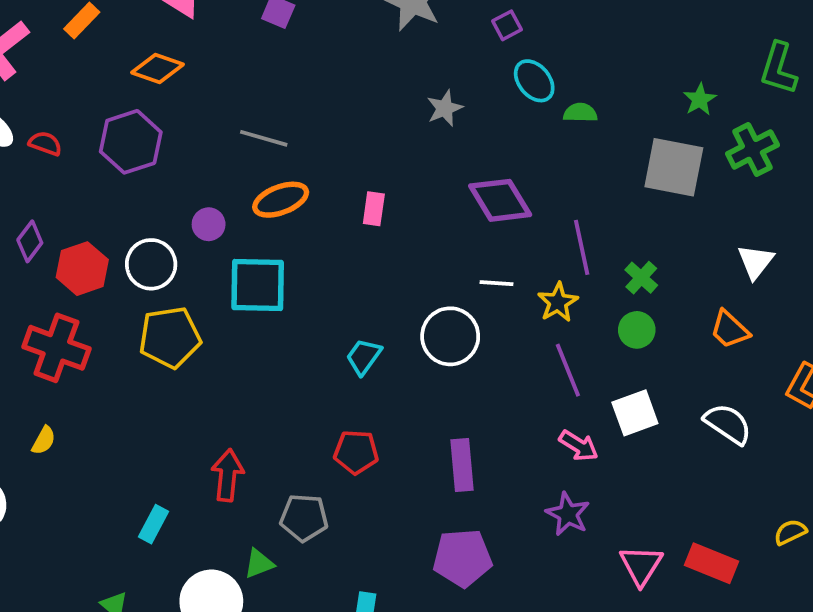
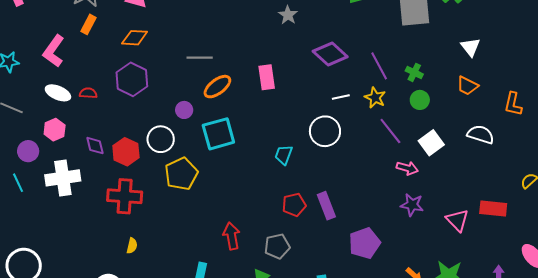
pink rectangle: (374, 209) -> (267, 77), size x1.4
purple diamond: (30, 241) -> (95, 146), turned -35
purple rectangle: (462, 465) -> (326, 206), moved

